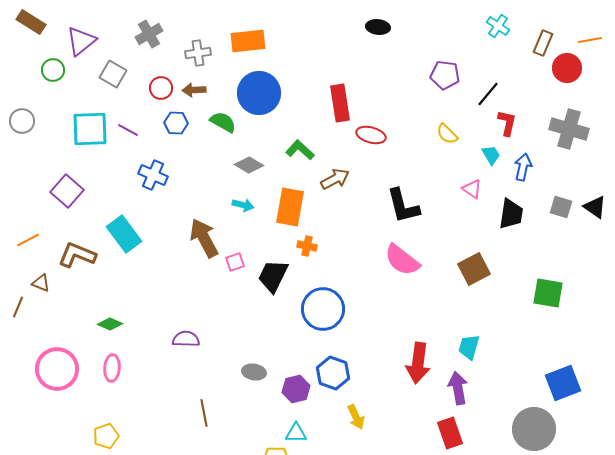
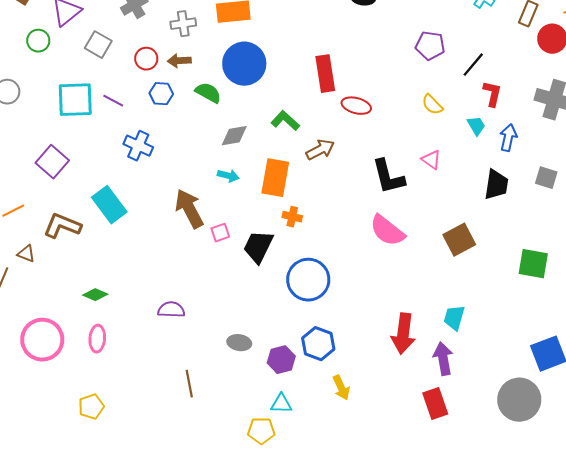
gray diamond: (249, 165) -> (234, 136), turned -40
pink triangle: (472, 189) -> (431, 160), moved

